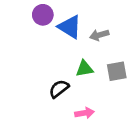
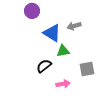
blue triangle: (70, 27) -> (52, 33), moved
gray square: (117, 71) -> (87, 69), moved

